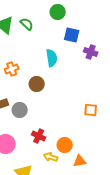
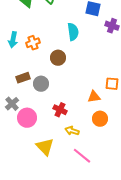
orange circle: (65, 145) -> (100, 119), moved
orange triangle: (80, 161) -> (94, 97), moved

